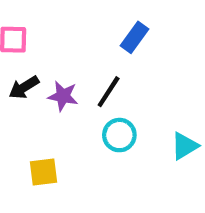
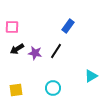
cyan circle: (119, 135) -> (53, 88), moved
yellow square: (43, 172) -> (16, 90), moved

